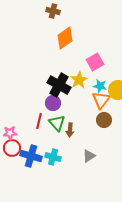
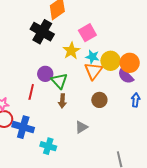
black cross: (59, 85) -> (42, 32), moved
brown circle: (104, 120) -> (99, 100), moved
green triangle: (57, 123) -> (59, 81), moved
cyan cross: (53, 157) -> (48, 146), moved

